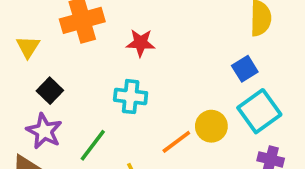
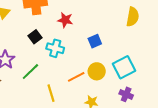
blue square: (245, 69) -> (95, 41), moved
black square: (50, 91) -> (35, 37), moved

